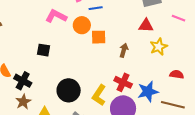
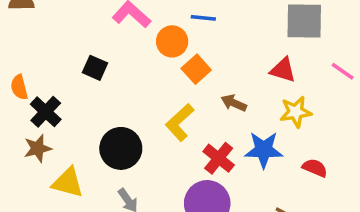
orange square: (99, 37) -> (196, 69), turned 35
brown arrow: (124, 50) -> (234, 103), turned -96
blue star: (148, 92) -> (264, 150), moved
yellow L-shape: (99, 95) -> (180, 122), moved

